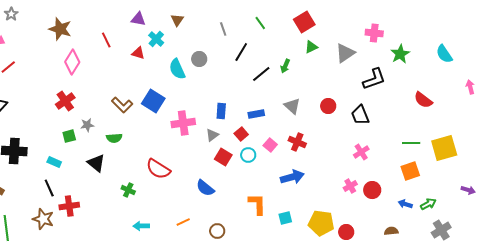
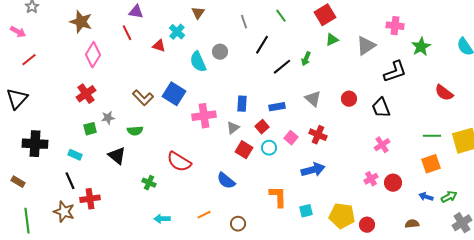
purple triangle: (138, 19) -> (136, 12), moved

